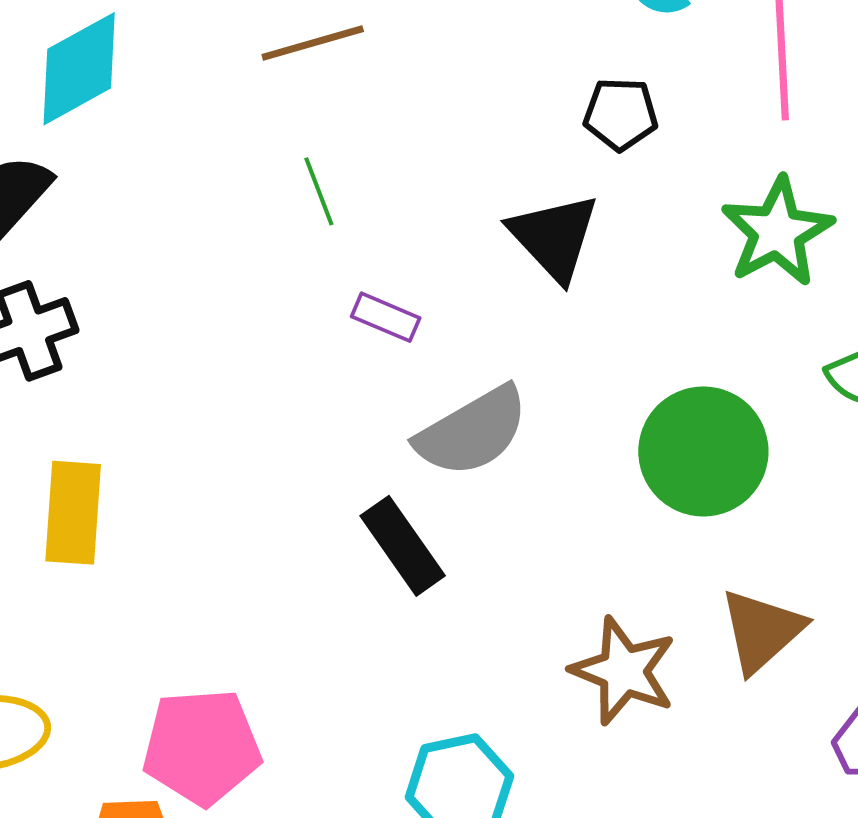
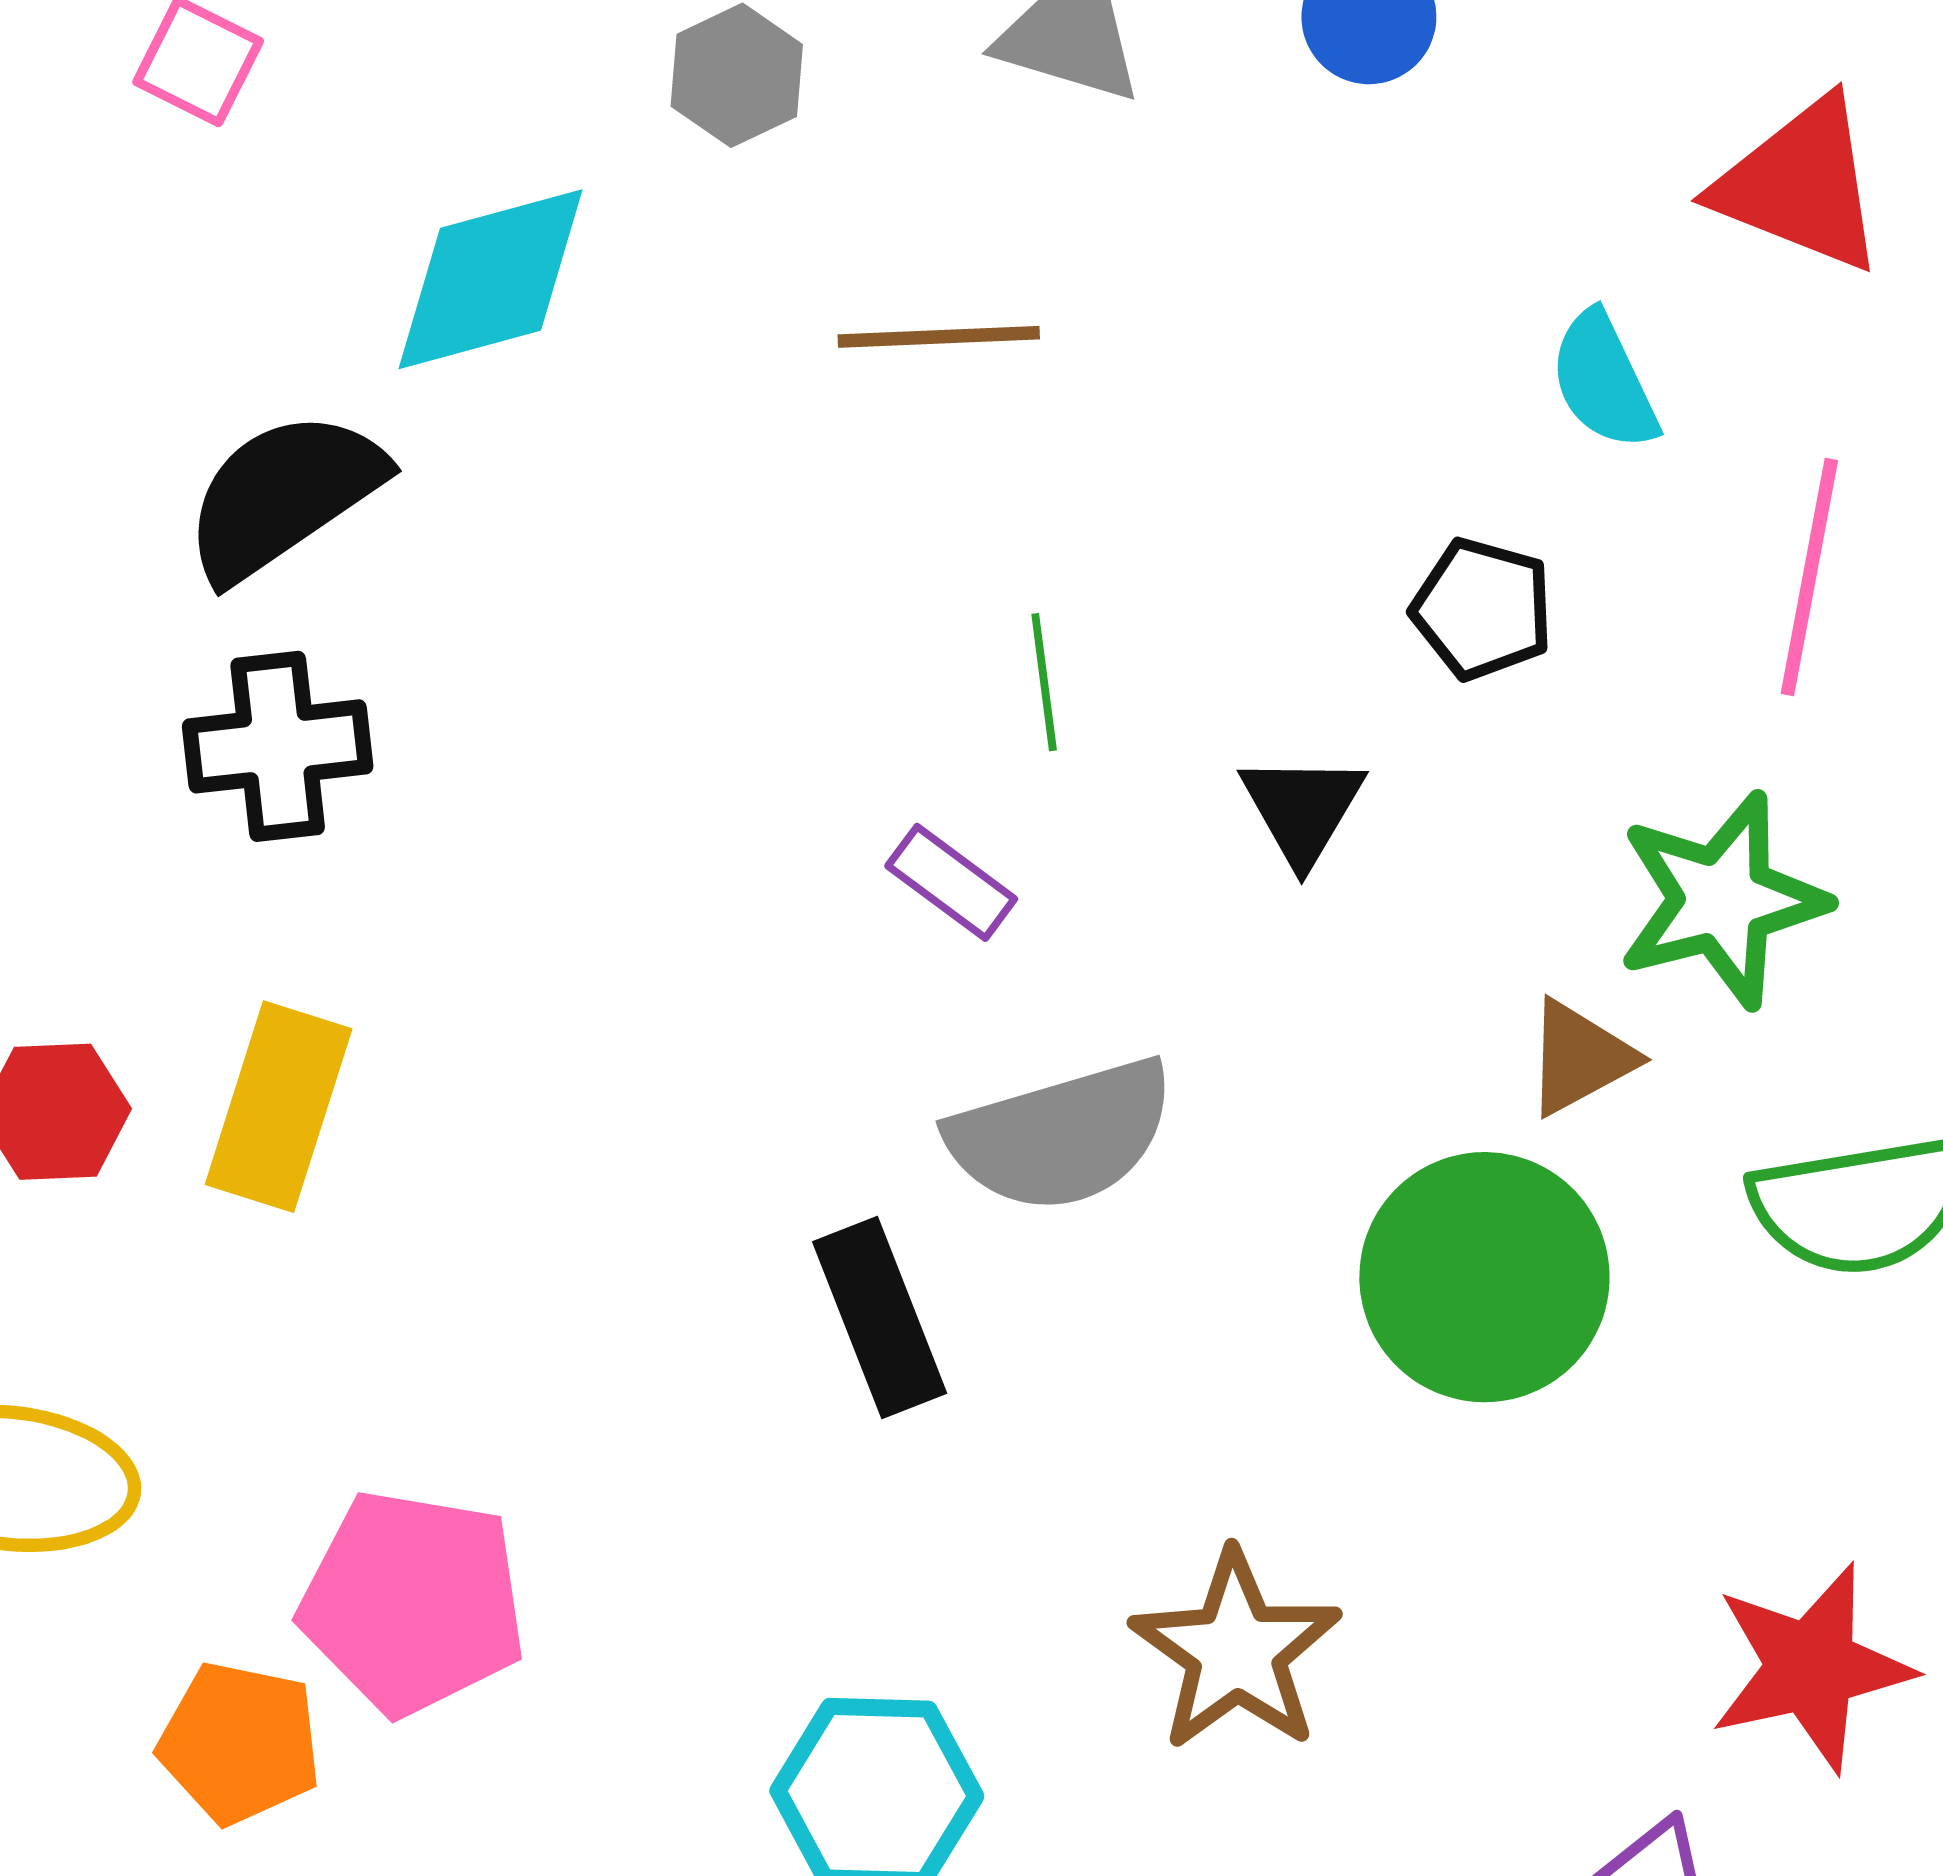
green line: (319, 191) -> (1044, 682), moved
black triangle: (554, 237) -> (1302, 809), size x0.7
brown triangle: (762, 631) -> (1580, 1058), moved, size x0.7

